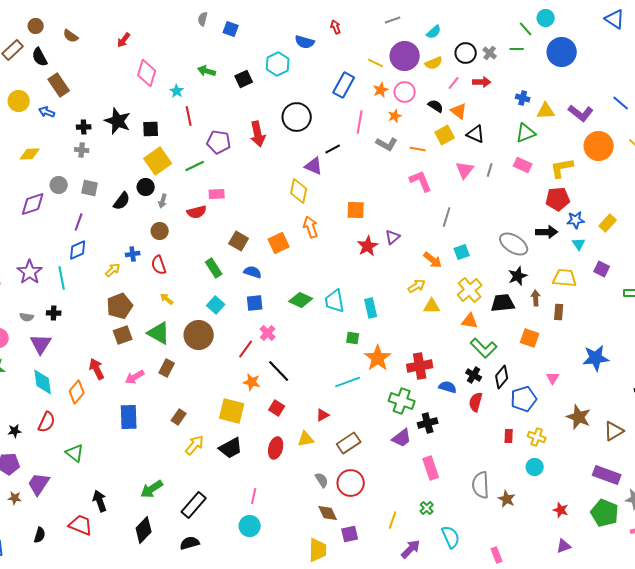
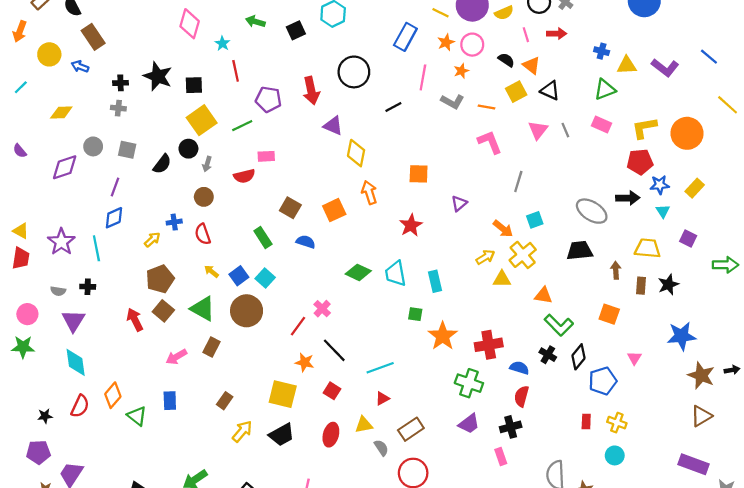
pink line: (454, 83) -> (526, 35), turned -56
orange circle: (599, 146) -> (687, 133), moved
purple triangle: (314, 166) -> (333, 126), moved
gray line: (490, 170) -> (565, 130), turned -40
red star: (368, 246) -> (411, 225), moved
black star: (518, 276) -> (668, 285), moved
yellow cross: (470, 290) -> (523, 255), moved
blue square: (255, 303) -> (239, 276), moved, turned -30
black trapezoid: (503, 303) -> (580, 251), moved
brown square: (123, 335) -> (163, 311), turned -30
red arrow: (97, 369) -> (135, 320), moved
cyan line: (348, 382) -> (380, 368), moved
orange diamond: (77, 392) -> (113, 395), moved
red semicircle: (476, 402) -> (522, 396), moved
blue rectangle: (129, 417) -> (170, 401), size x0.7
brown star: (579, 417) -> (701, 375), moved
black cross: (428, 423) -> (511, 427), moved
green triangle: (75, 453) -> (137, 416), moved
pink rectangle: (431, 468) -> (501, 457), size x0.7
gray semicircle: (322, 480) -> (381, 448), moved

